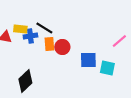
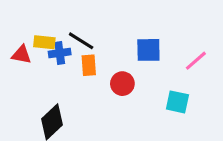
red circle: (62, 47) -> (122, 84), moved
blue square: (88, 60) -> (148, 50), moved

